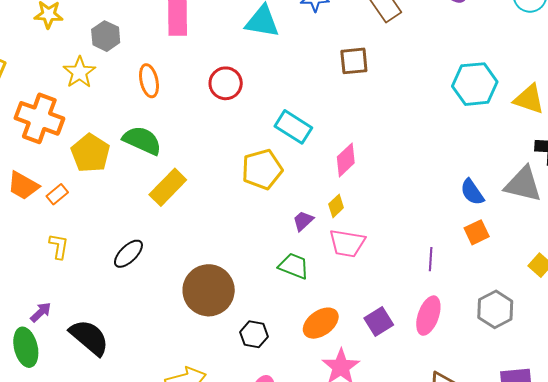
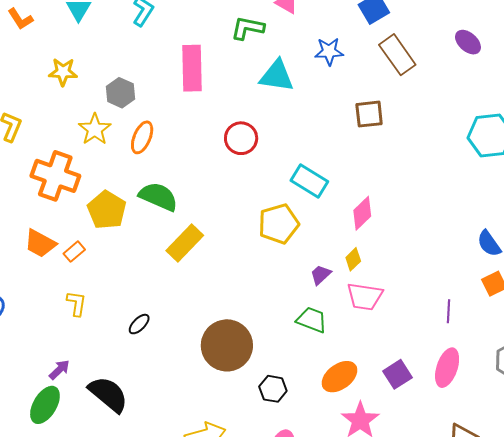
orange ellipse: (149, 81) -> (142, 137), moved, turned 36
black ellipse: (128, 254) -> (139, 324), moved, size x0.7
green ellipse: (26, 347) -> (45, 405), turned 45

